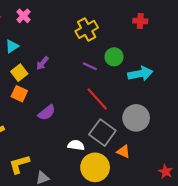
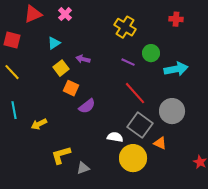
yellow cross: (87, 29) -> (125, 27), turned -30
purple arrow: (42, 63) -> (83, 59), turned 64
orange square: (19, 94) -> (71, 88), moved

